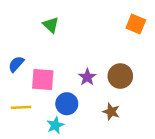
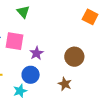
purple star: (87, 77) -> (36, 53), moved
pink square: (43, 79) -> (14, 41), moved

